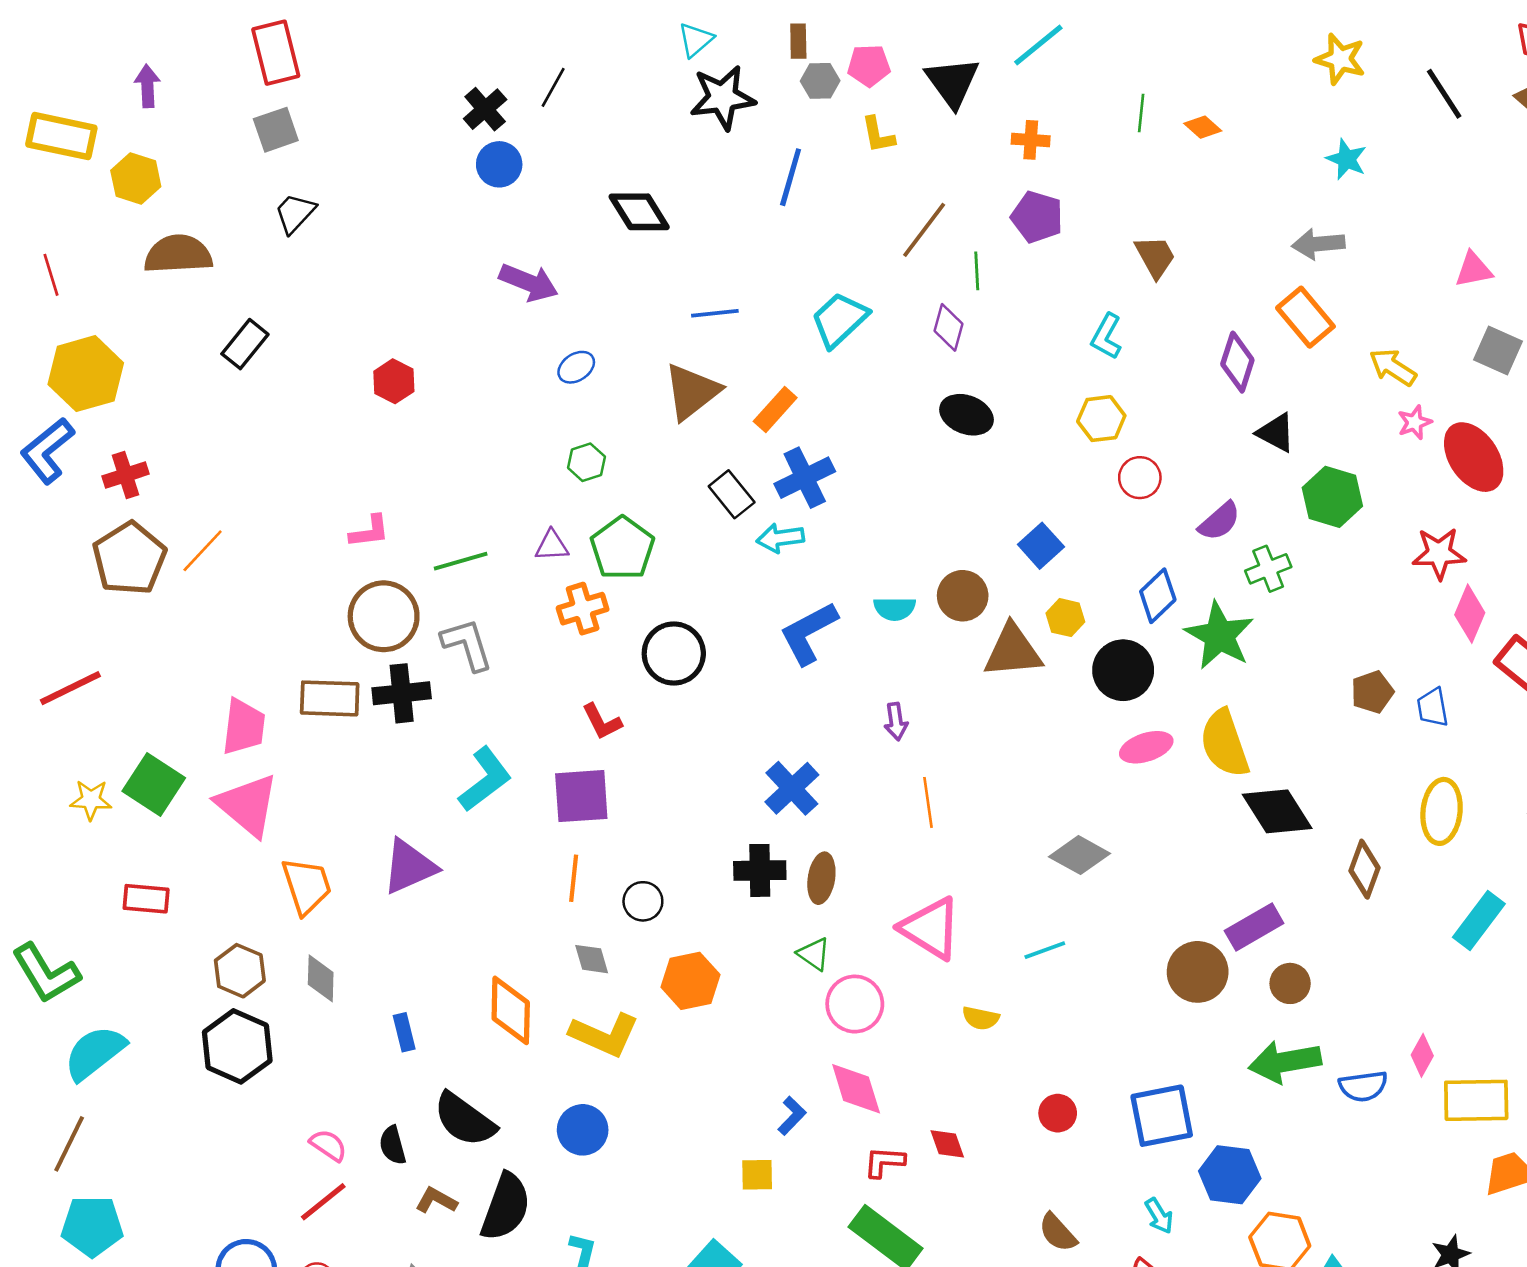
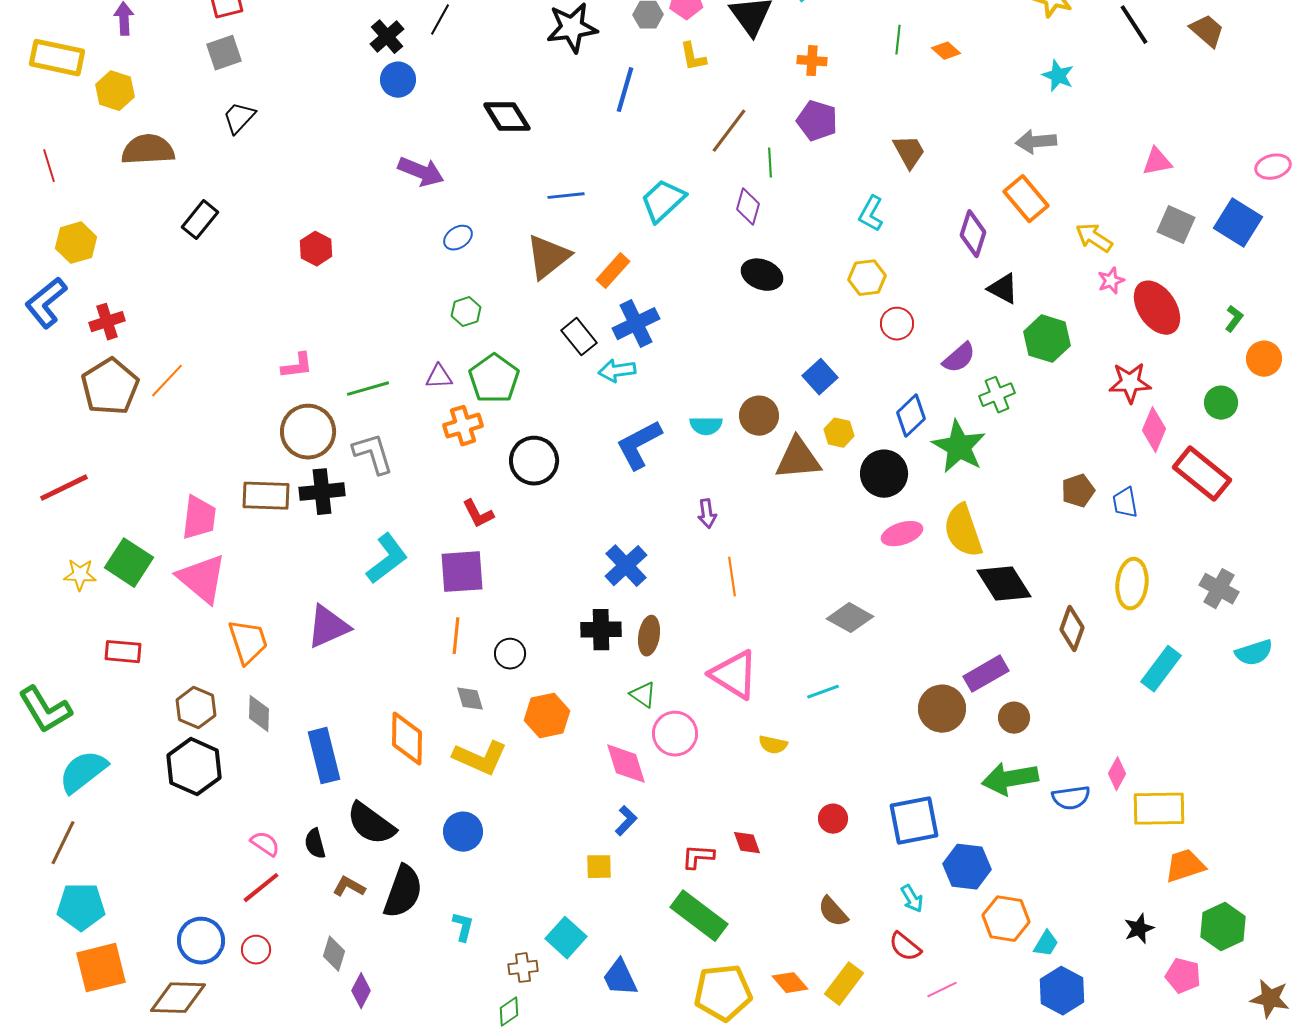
yellow hexagon: (86, 374) -> (76, 243), size x0.7
blue rectangle: (404, 1032) -> (324, 756), size x1.8
pink diamond: (856, 1089) -> (626, 764), moved

